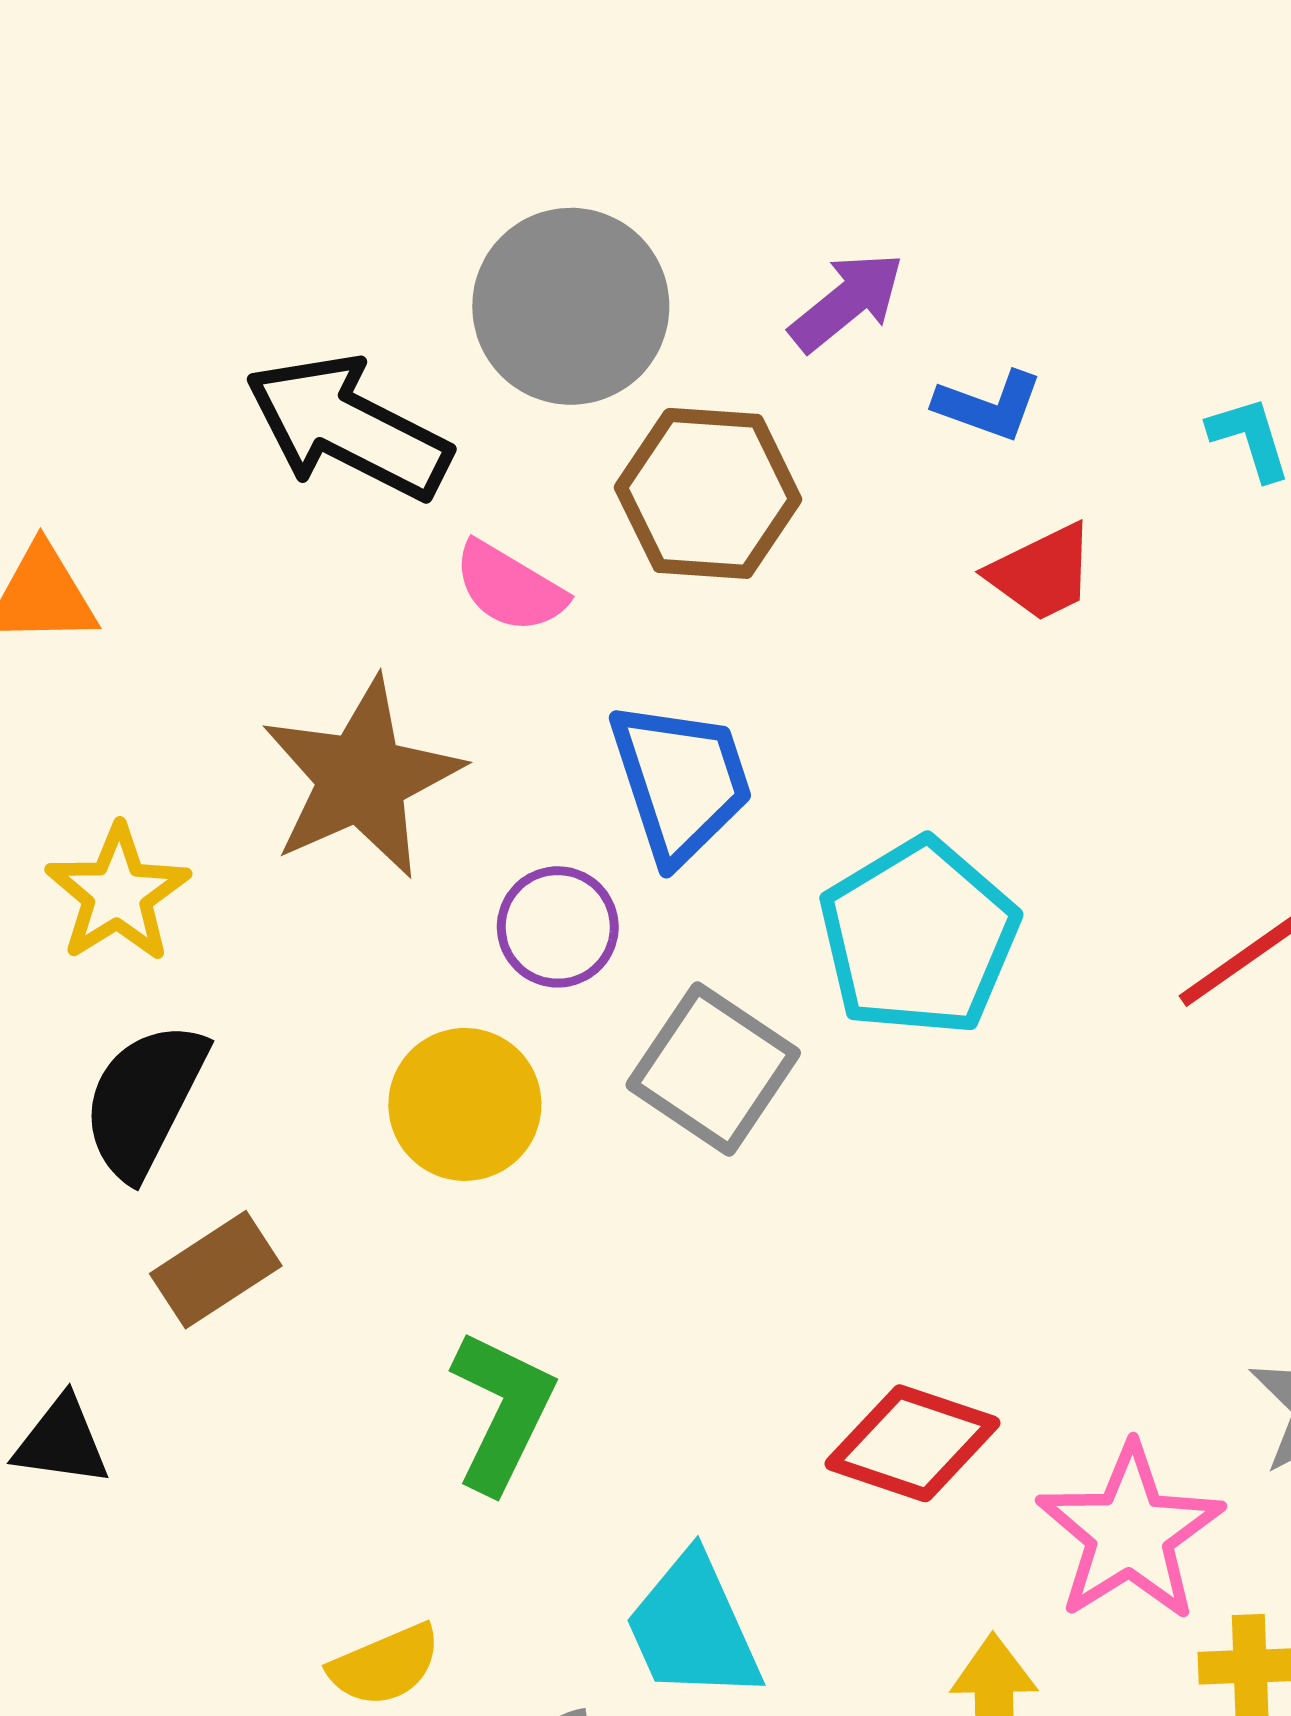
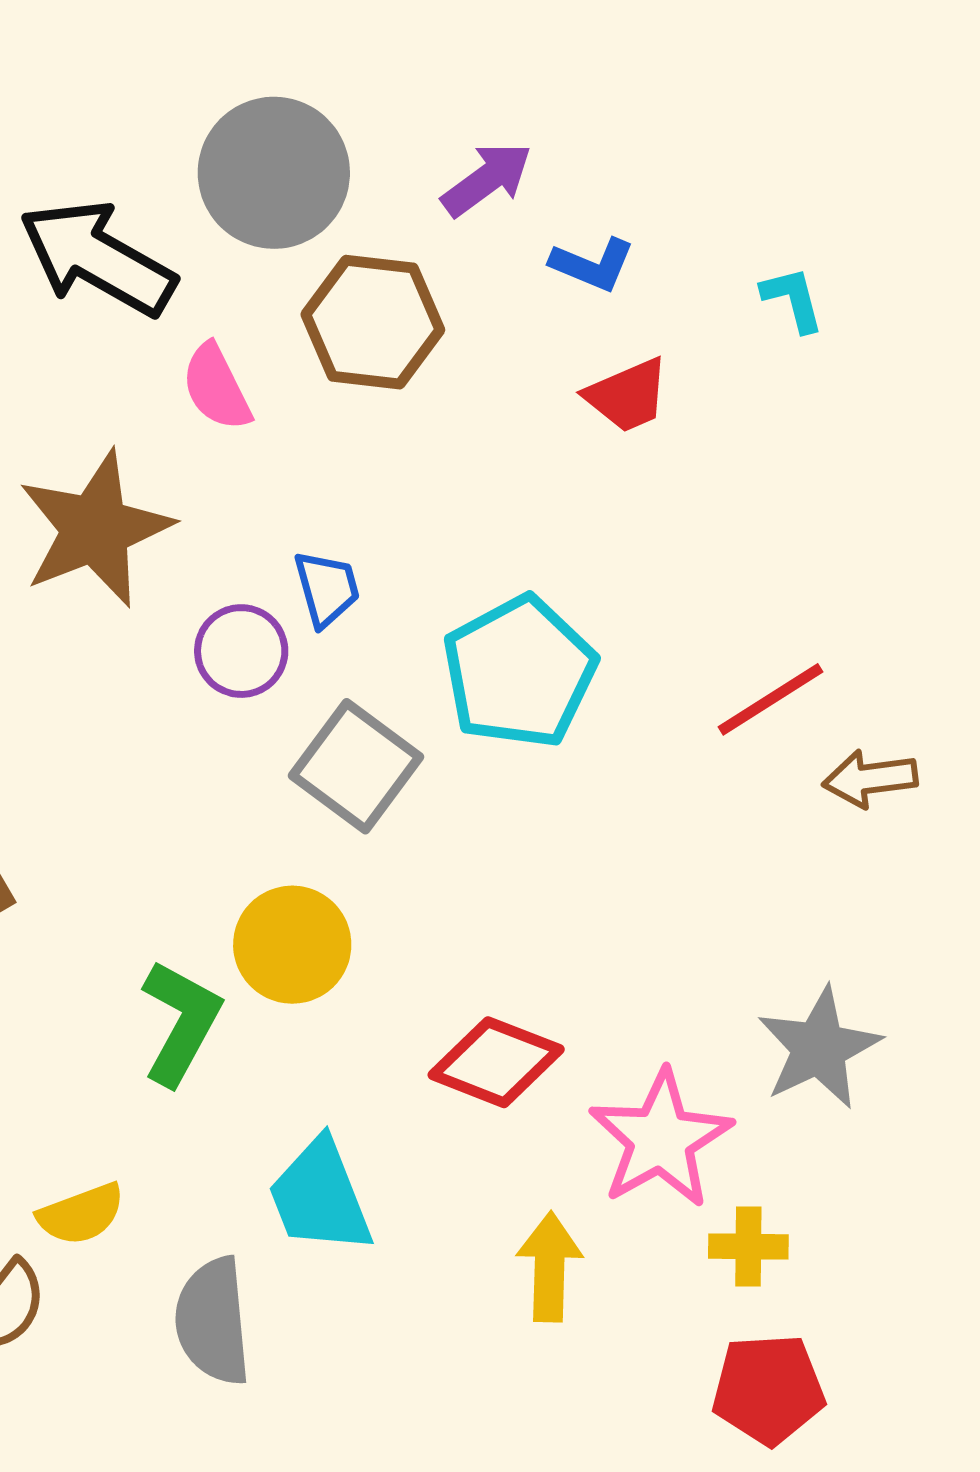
pink semicircle: (509, 587) -> (216, 387), turned 30
blue trapezoid: (681, 781) -> (327, 588), moved, size x0.6
yellow circle: (465, 1104) -> (292, 945), moved

